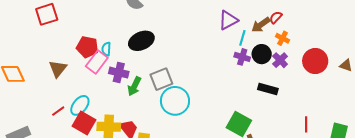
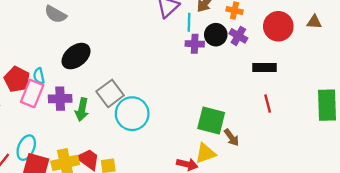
red pentagon: (87, 47) -> (17, 79), turned 30
black rectangle: (268, 89) -> (264, 67), moved
red line: (306, 124) -> (268, 104), moved

